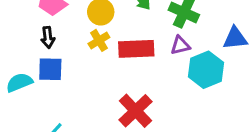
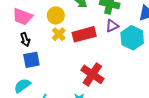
cyan semicircle: (19, 82) -> (22, 86), moved

